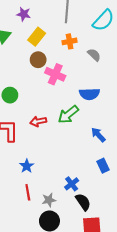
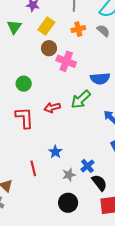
gray semicircle: (94, 55) -> (103, 31), moved
blue star: (27, 166) -> (55, 152), moved
red line: (28, 192) -> (33, 168), moved
gray star: (49, 200) -> (69, 175), moved

